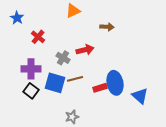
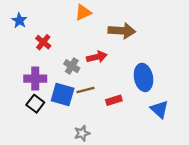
brown arrow: (107, 27) -> (122, 31), size x1.6
blue ellipse: (115, 83) -> (143, 77), moved

